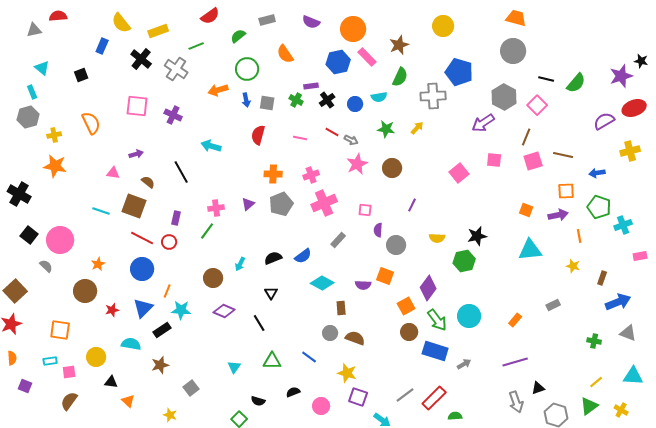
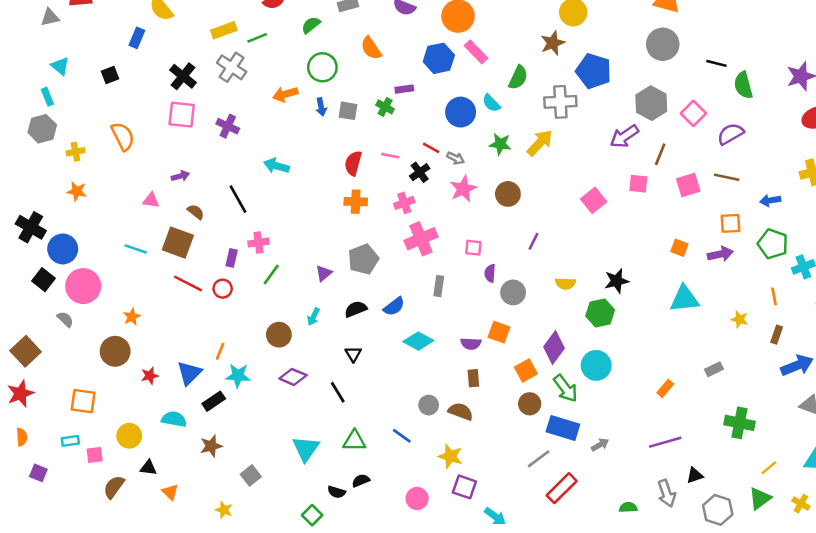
yellow rectangle: (158, 31) -> (224, 30), moved
brown star: (399, 45) -> (553, 43), moved
black cross: (141, 59) -> (183, 76), moved
black line: (546, 79) -> (716, 63), moved
green semicircle: (576, 83) -> (743, 85), turned 125
cyan semicircle: (379, 97) -> (491, 103), turned 56
black cross: (327, 100) -> (420, 172), moved
blue circle: (355, 104) -> (461, 112), size x1.5
purple semicircle: (604, 121) -> (731, 134), moved
yellow arrow: (417, 128) -> (540, 143), size x1.6
red semicircle: (258, 135) -> (353, 163), moved
brown line: (526, 137) -> (660, 154), moved
orange star: (55, 166) -> (77, 191), size x0.7
purple triangle: (248, 204) -> (324, 273), moved
gray pentagon: (281, 204) -> (363, 259), moved
pink cross: (216, 208) -> (258, 243), moved
orange line: (579, 236) -> (774, 296), moved
gray rectangle: (338, 240) -> (439, 286), turned -35
blue circle: (142, 269) -> (63, 249), moved
brown rectangle: (341, 308) -> (473, 378), moved
cyan circle: (469, 316) -> (596, 365), moved
green cross: (594, 341) -> (739, 423), moved, size x1.6
cyan triangle: (234, 367) -> (306, 449), size x1.6
black semicircle: (293, 392) -> (361, 481), moved
gray line: (405, 395) -> (539, 459), moved
brown semicircle: (69, 401) -> (114, 487), moved
green semicircle: (455, 416) -> (628, 507), moved

